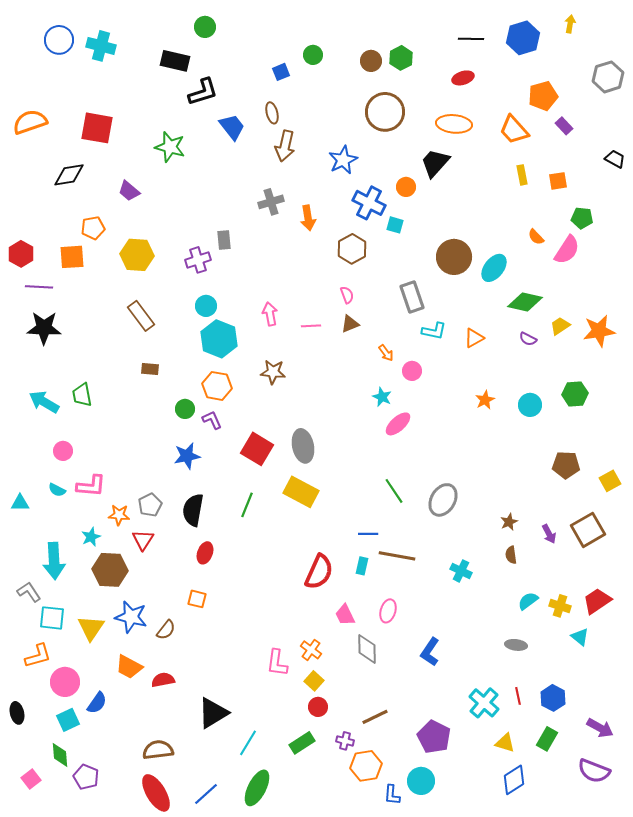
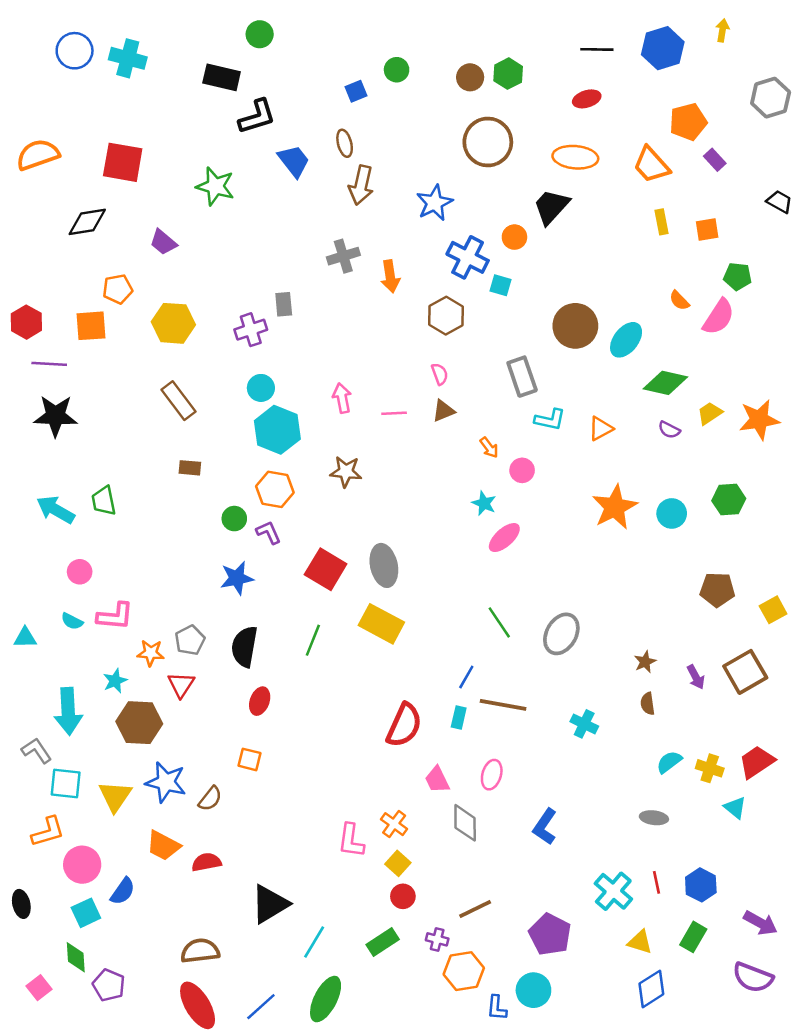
orange star: (485, 400) -> (615, 507), size x1.8
blue line: (368, 534) -> (466, 677), turned -60

